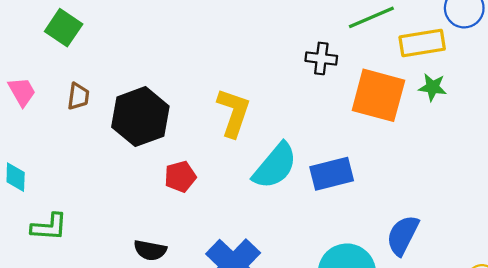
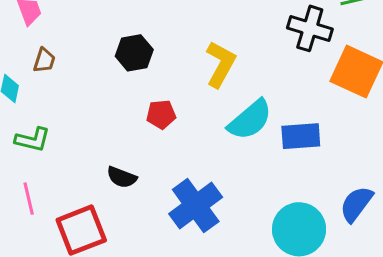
black cross: (321, 58) -> (310, 28), size x1.5
brown trapezoid: (78, 96) -> (44, 60), moved
black hexagon: (140, 117) -> (134, 53), size x0.7

